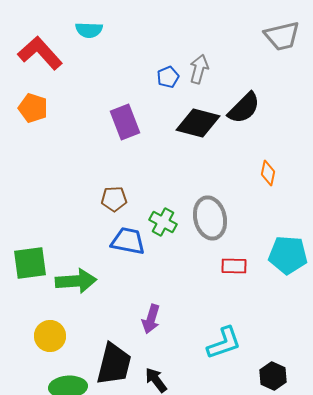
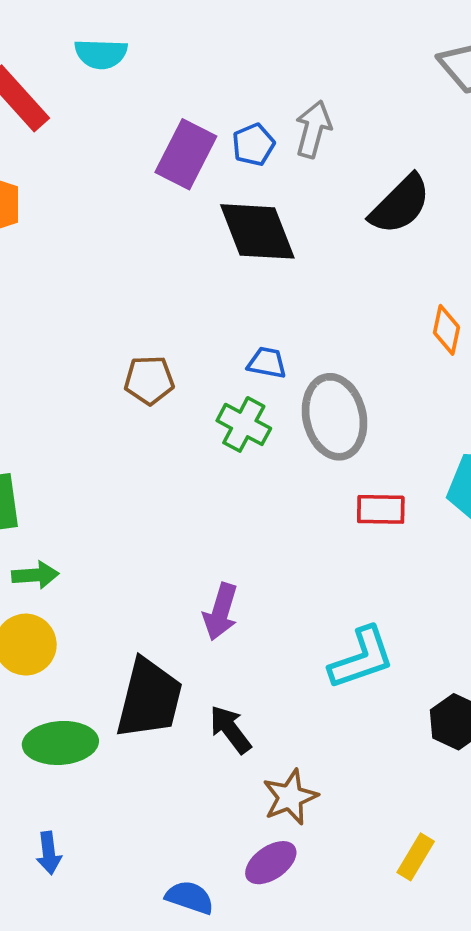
purple rectangle: (125, 122) -> (186, 154), moved, turned 48
black diamond: (198, 123) -> (257, 231), moved, turned 54
blue trapezoid: (128, 241) -> (267, 363), moved, size x0.6
green arrow: (76, 281) -> (35, 575), moved, size x0.6

